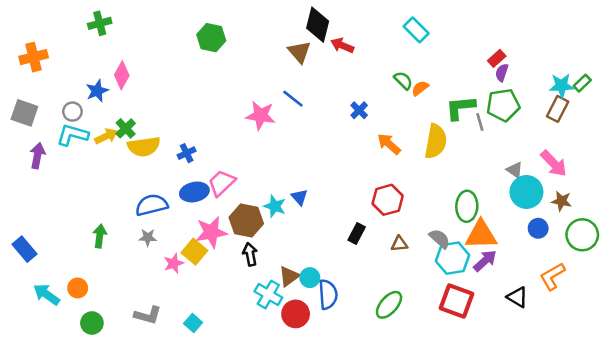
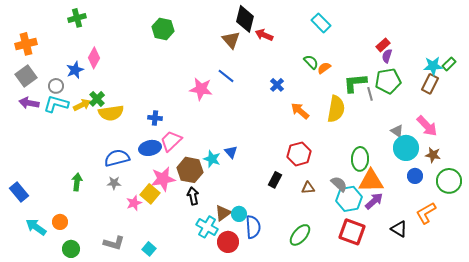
gray square: (24, 113) -> (26, 76), moved, turned 35
blue cross: (187, 153) -> (155, 118), moved, turned 32
purple arrow: (37, 156) -> (29, 103), moved, turned -90

